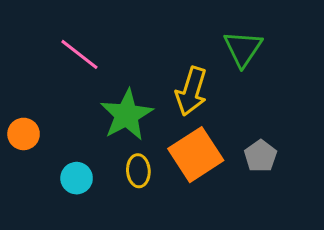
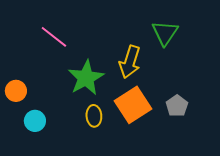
cyan circle: (77, 178) -> (35, 121), moved

